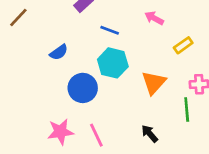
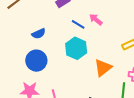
pink arrow: (154, 18) -> (96, 19), moved
blue circle: (83, 88) -> (36, 61), moved

